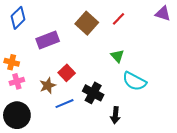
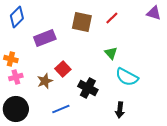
brown square: (87, 23) -> (82, 22), turned -30
blue line: (65, 104) -> (61, 109), moved
black arrow: (115, 115) -> (120, 110), moved

